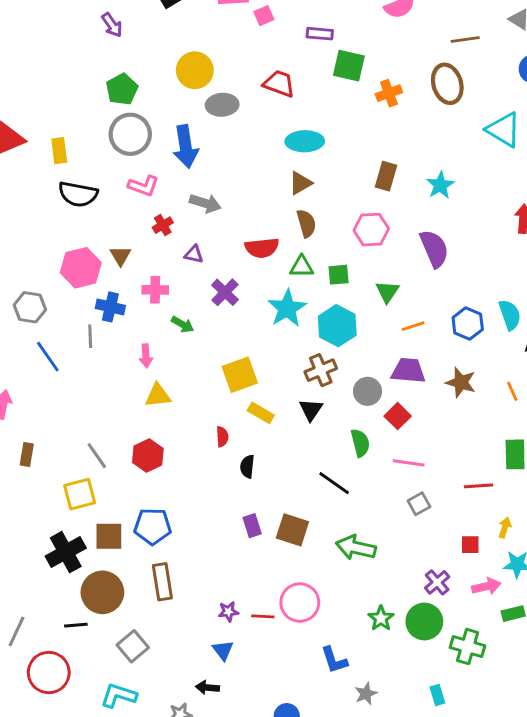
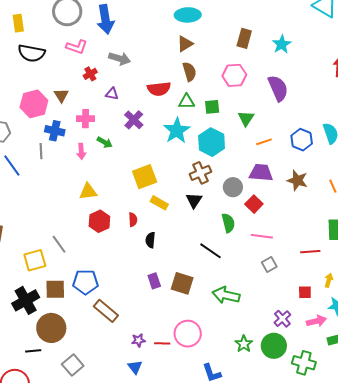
pink arrow: (146, 356) -> (81, 151), moved
red hexagon: (148, 455) -> (99, 221), moved
gray line: (97, 456) -> (59, 244), moved
brown rectangle: (162, 582) -> (106, 311), moved, turned -40

